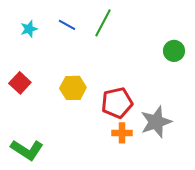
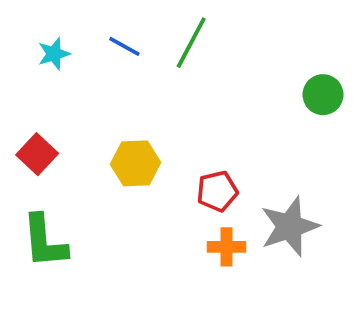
red pentagon: (117, 103) -> (217, 191), size x0.7
green L-shape: (27, 150) -> (45, 241), moved, turned 52

